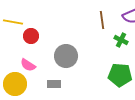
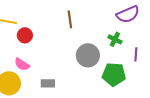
brown line: (102, 20) -> (70, 19), moved
gray circle: (66, 56) -> (88, 55), moved

